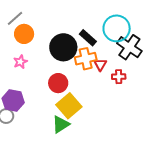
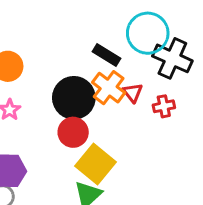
black circle: (63, 47) -> (74, 98), moved
orange cross: (86, 59) -> (109, 88), turned -30

